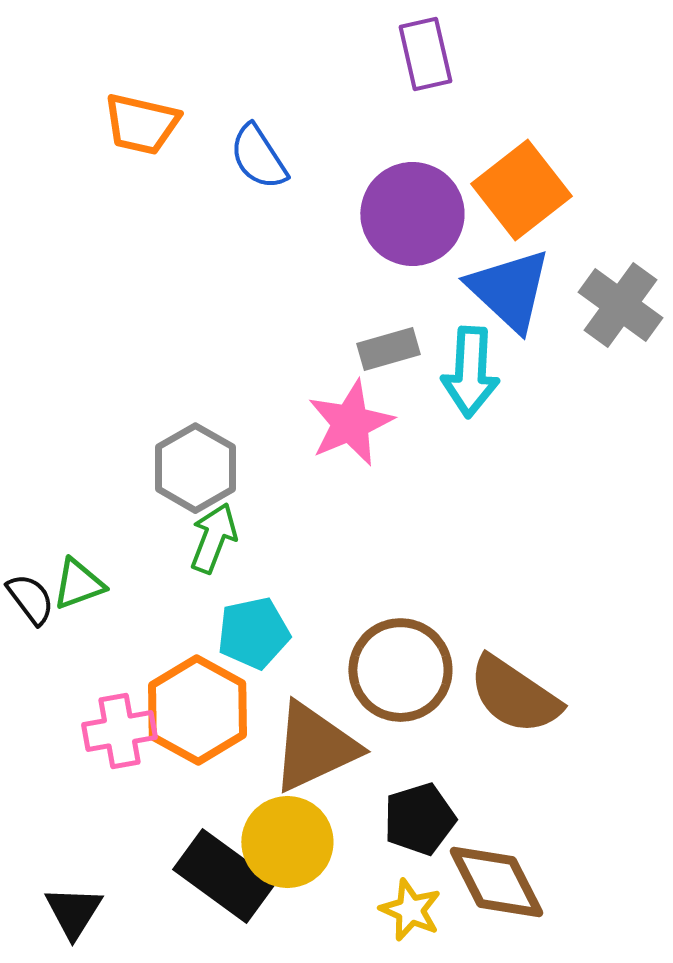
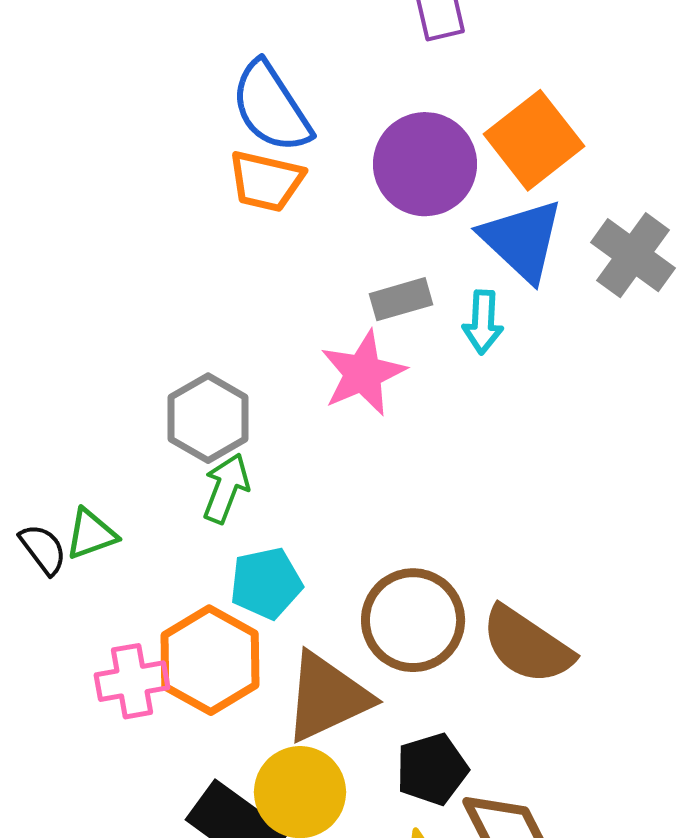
orange trapezoid: (141, 124) -> (266, 181), moved
blue semicircle: (258, 157) -> (271, 107), size x1.4
cyan arrow: (470, 372) -> (483, 322), size x0.7

